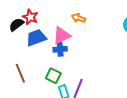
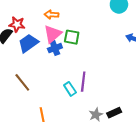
orange arrow: (78, 18) -> (51, 15), moved
green square: (53, 76) -> (72, 37), moved

